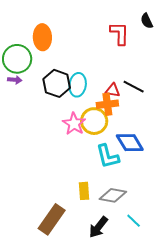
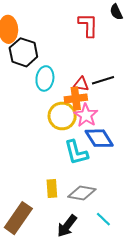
black hexagon: (57, 83) -> (23, 52), moved
black line: (134, 87) -> (103, 80), turned -45
pink star: (74, 124) -> (86, 115), moved

